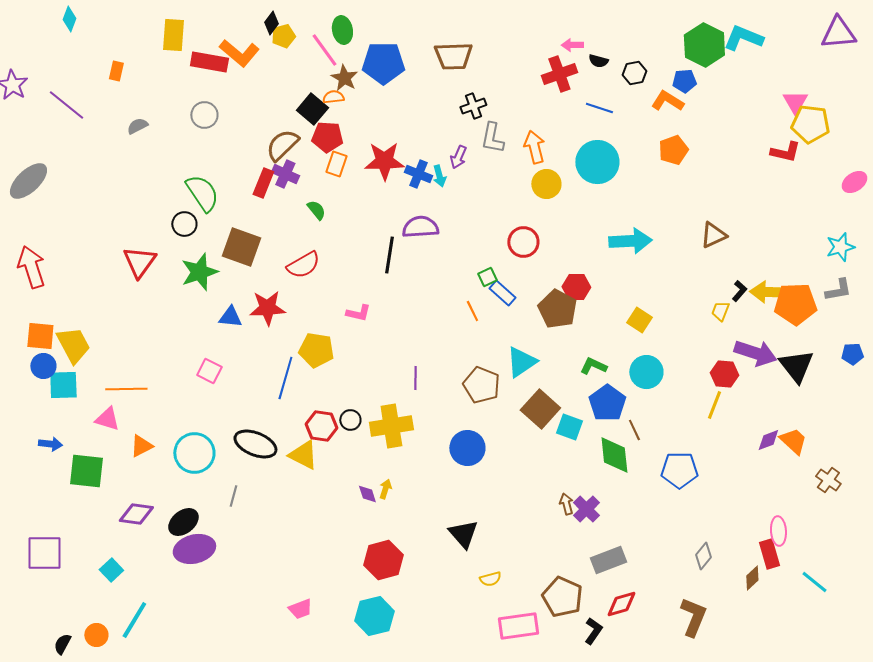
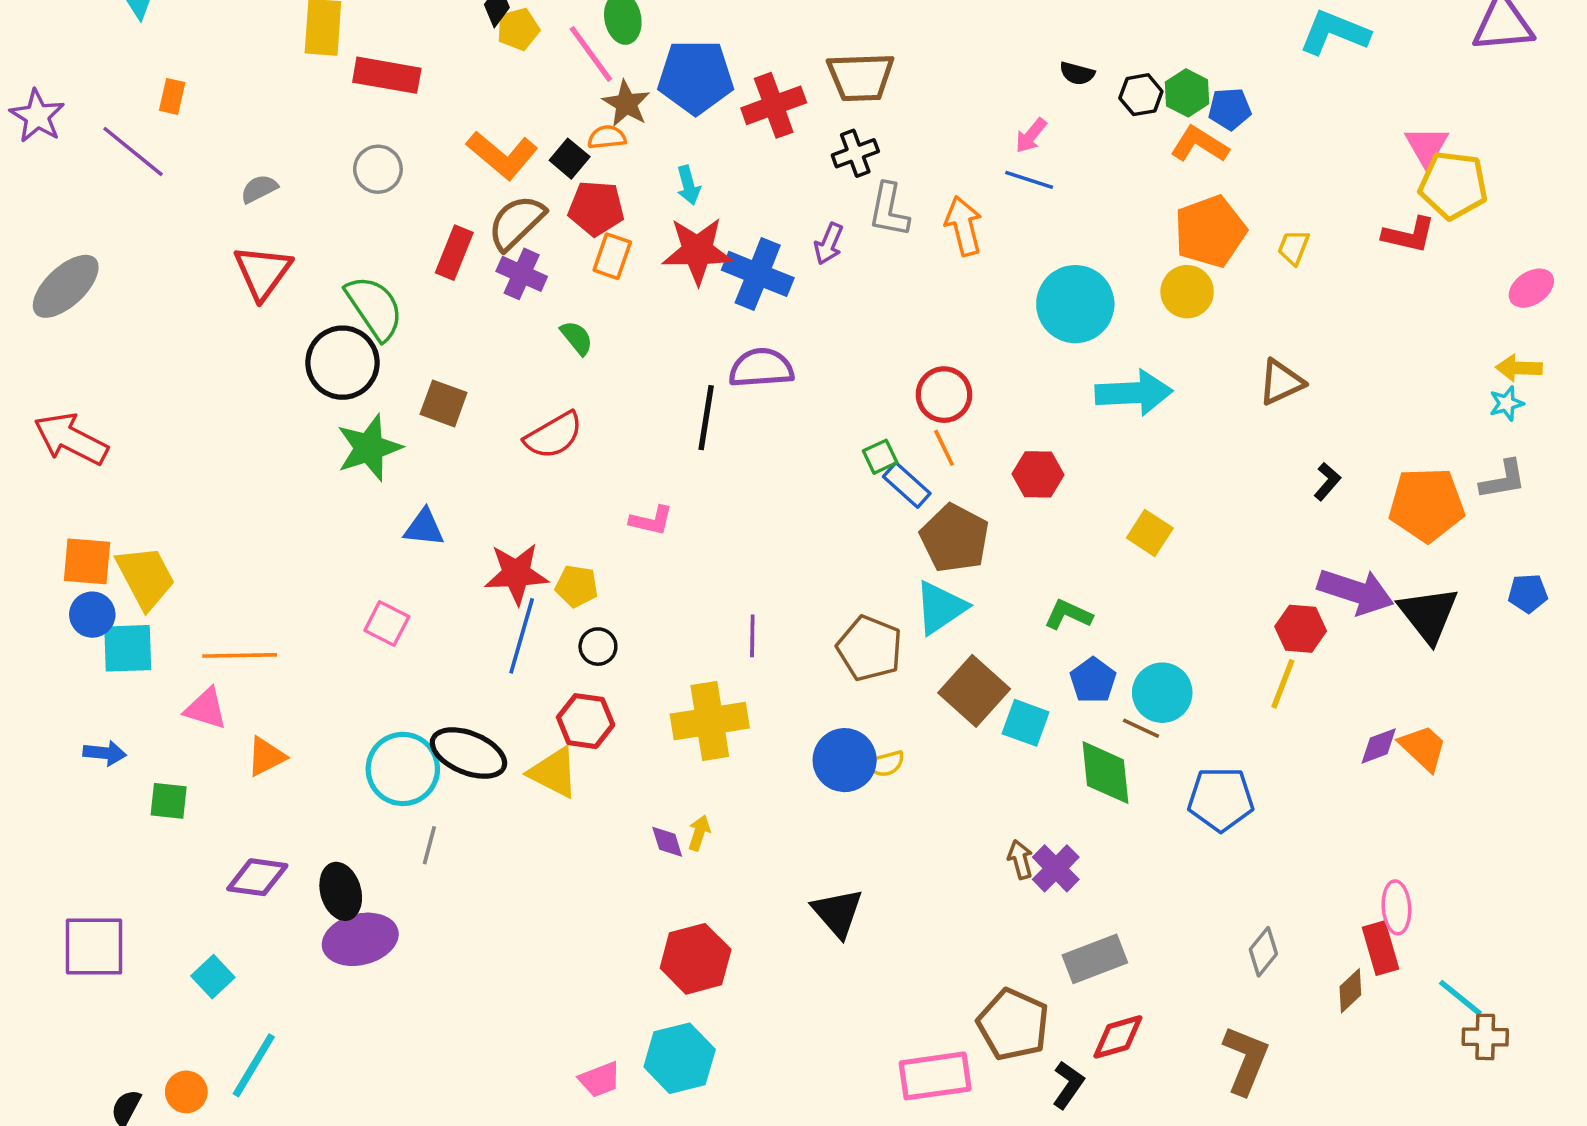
pink arrow: (572, 45) -> (1031, 136), moved, turned -50
green hexagon: (704, 45) -> (1187, 93), moved, size x0.6
orange L-shape: (239, 53) -> (502, 155), moved
brown trapezoid: (453, 56) -> (861, 77), moved
orange rectangle: (116, 71) -> (172, 96), moved
red cross: (559, 74) -> (774, 105), moved
blue line: (599, 108) -> (1029, 180), moved
black square: (312, 109) -> (570, 159), size x0.7
orange pentagon: (673, 150) -> (1210, 231), size x1.4
cyan circle: (597, 162) -> (1075, 304), moved
blue cross: (418, 174) -> (758, 274), size x1.4
cyan arrow: (439, 176) -> (688, 185), moved
red rectangle: (263, 183) -> (454, 253), moved
yellow circle: (546, 184) -> (1187, 292), moved
black circle: (184, 224) -> (342, 363), size x1.6
brown square: (241, 247) -> (444, 403), size x0.7
cyan star: (840, 247) -> (1506, 403), size x0.7
red triangle: (139, 262) -> (263, 272), moved
red arrow: (31, 267) -> (71, 439), turned -45
yellow arrow: (768, 292) -> (1519, 368), moved, size x0.7
red star: (267, 308) -> (516, 574), moved
brown pentagon: (557, 309) -> (955, 538), moved
orange line: (472, 311) -> (944, 448), moved
yellow trapezoid: (720, 311) -> (1294, 247), moved
yellow pentagon: (316, 350) -> (577, 586), size x0.7
cyan circle: (646, 372) -> (1162, 693), moved
blue pentagon: (607, 403) -> (1093, 680), size x0.7
black circle: (350, 420) -> (598, 647), moved
brown line: (634, 430) -> (1141, 728), turned -40
cyan circle: (194, 453) -> (403, 769), moved
green square: (86, 471) -> (169, 801), size x0.6
brown cross: (828, 480) -> (1485, 1037), moved, turned -35
black ellipse: (183, 522) -> (341, 891), turned -68
yellow semicircle: (490, 579) -> (885, 764), moved
pink trapezoid: (300, 609) -> (600, 1079), moved

